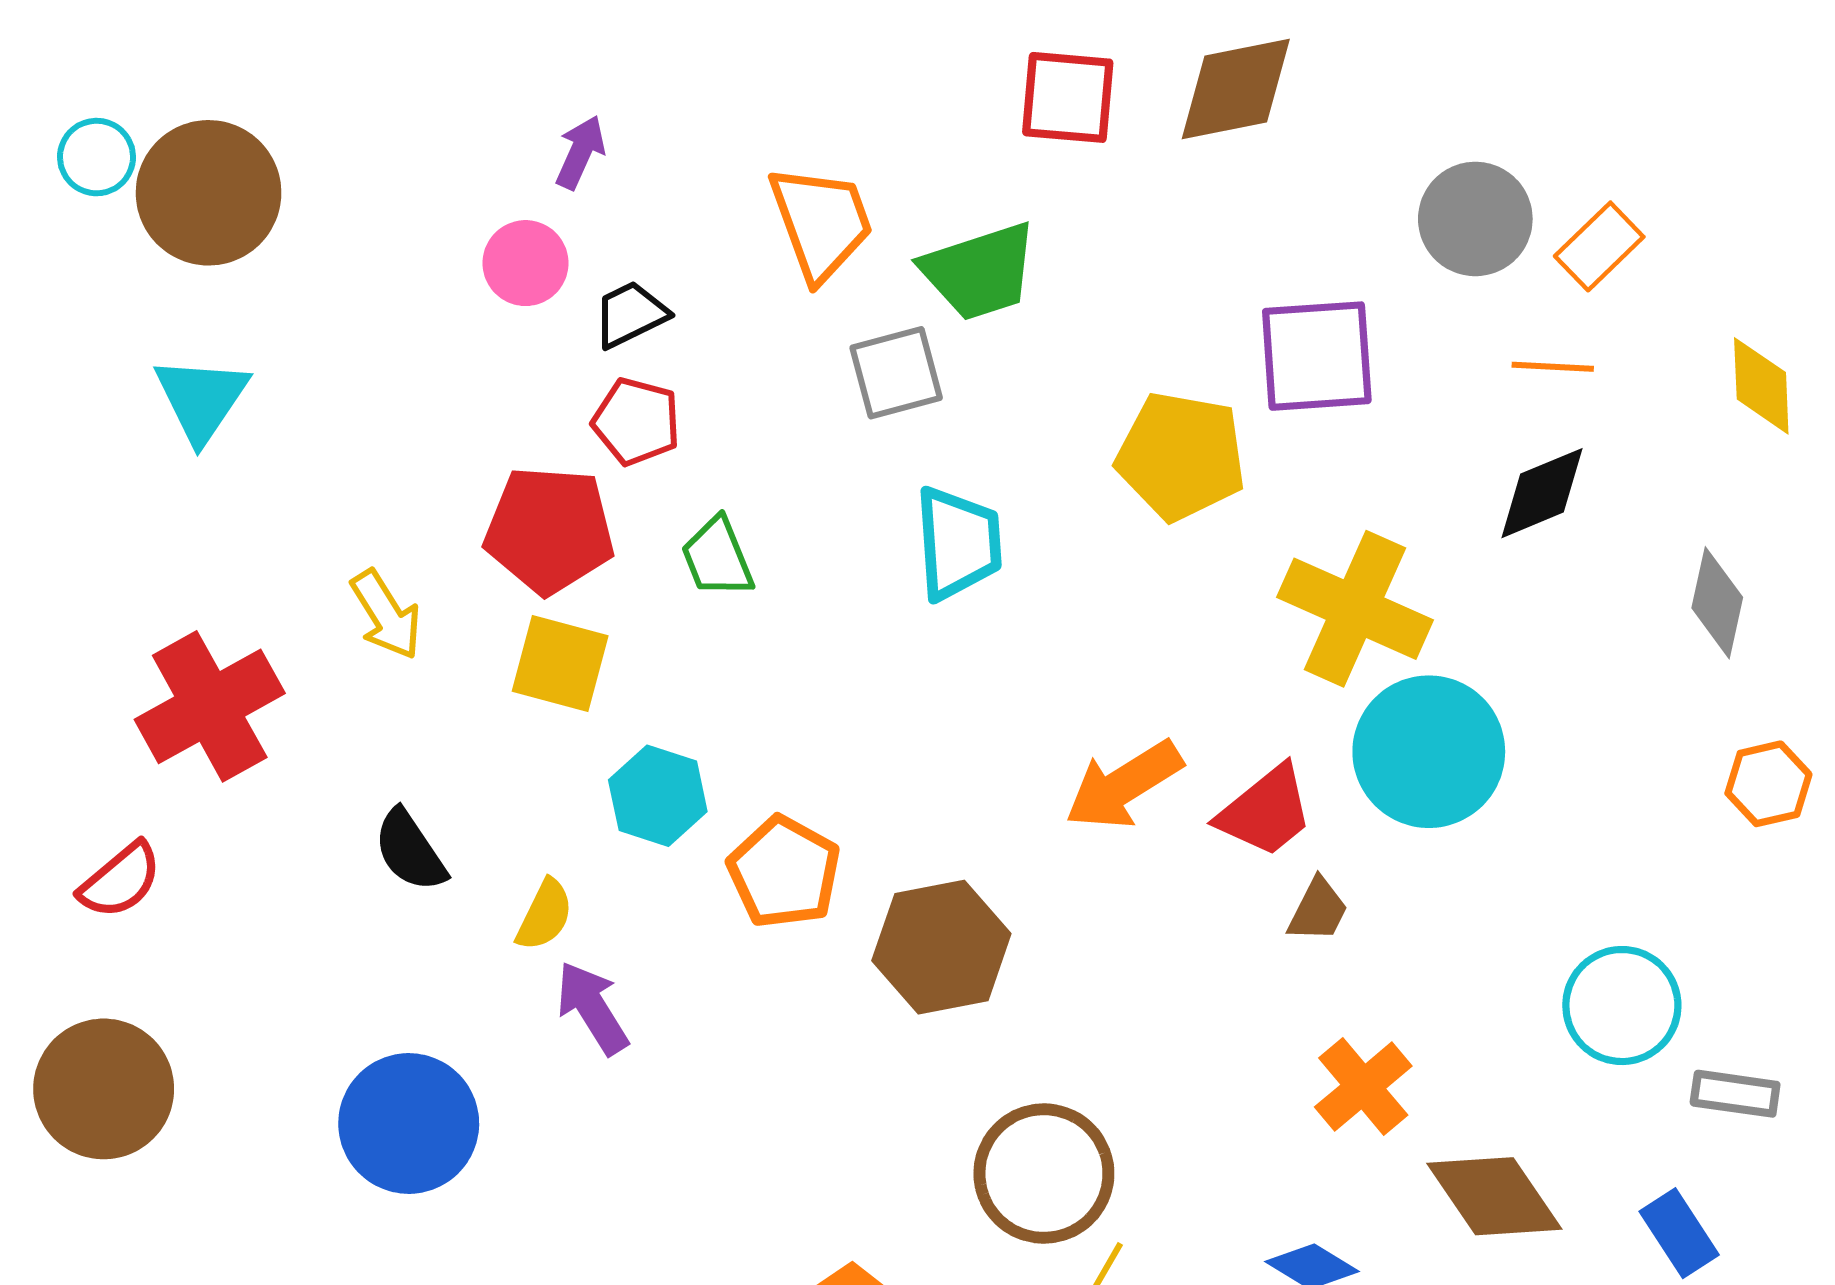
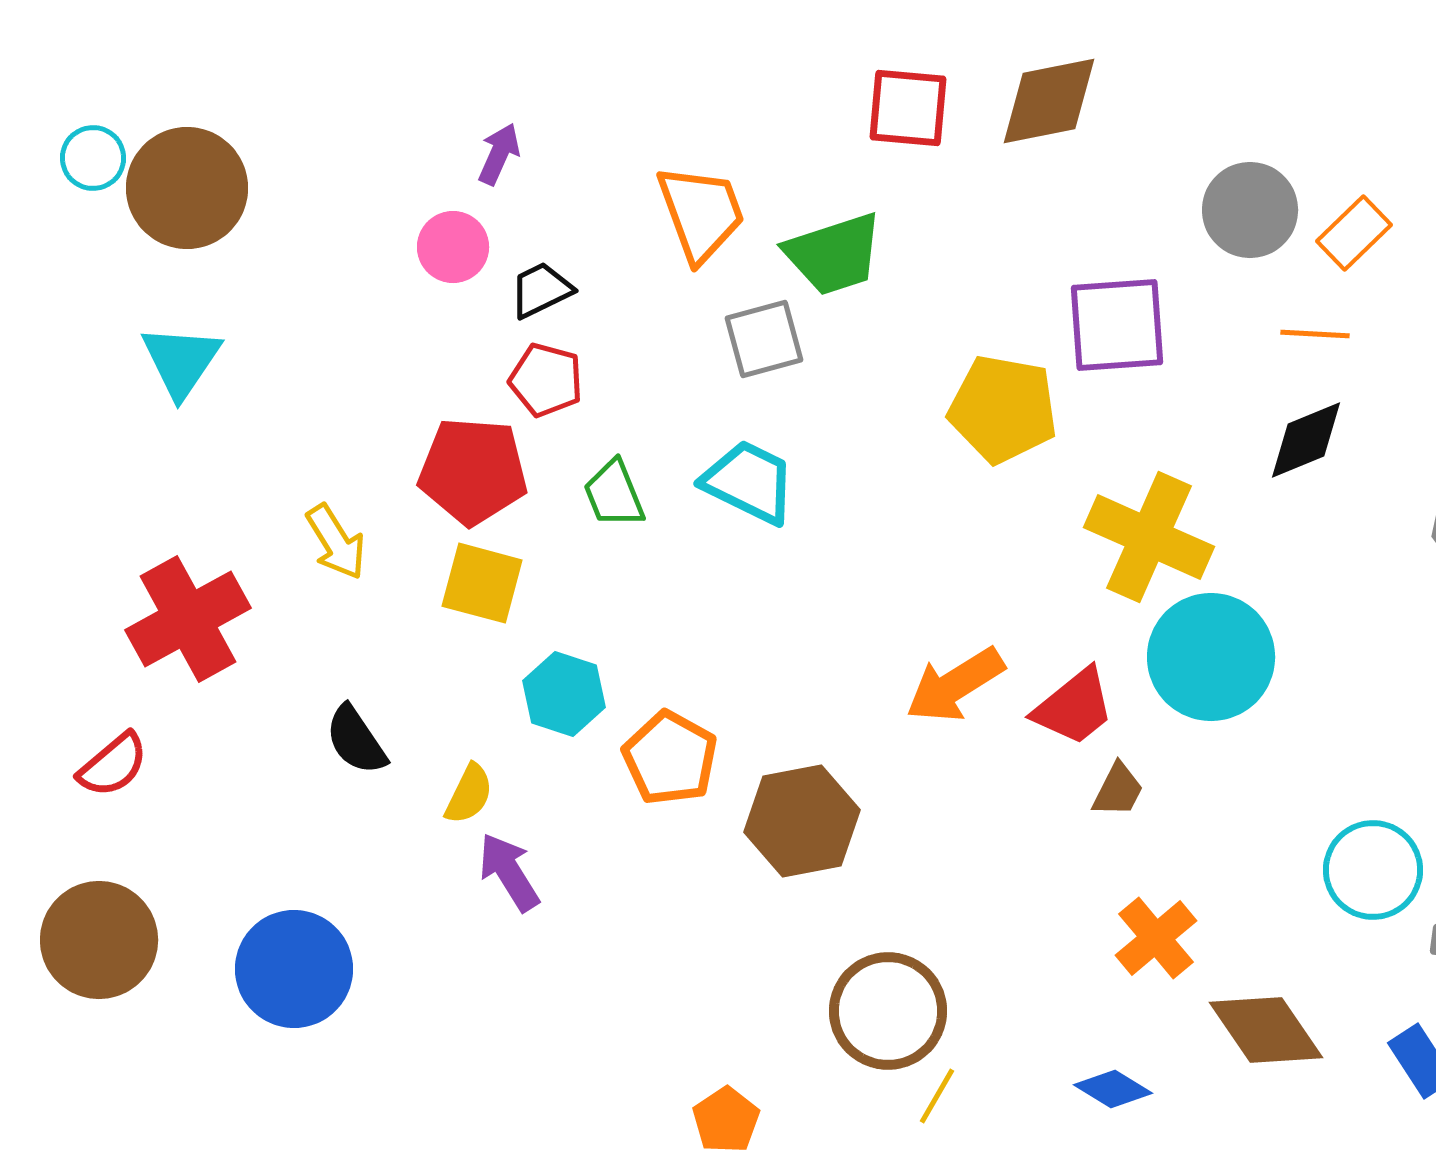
cyan trapezoid: (958, 543) -> (749, 482), moved, turned -60
blue circle: (409, 1123) -> (294, 969), moved

